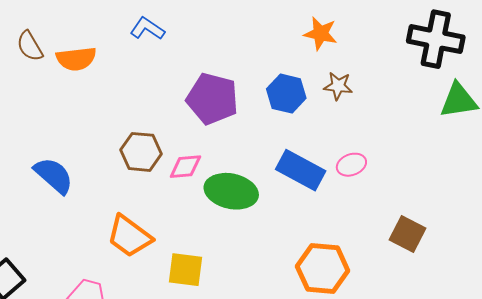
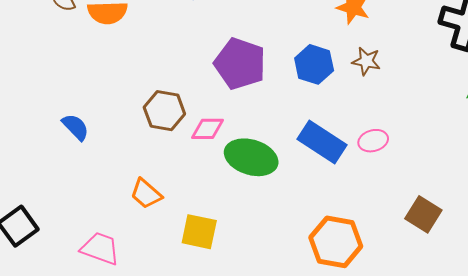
blue semicircle: (54, 175) -> (75, 127), size x0.7
orange trapezoid: (129, 236) -> (146, 194), size x0.7

